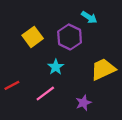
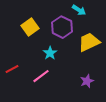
yellow trapezoid: (103, 69) -> (89, 42), moved
purple star: (83, 103) -> (87, 81), moved

